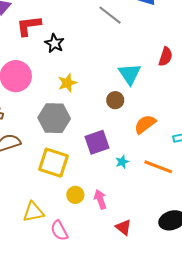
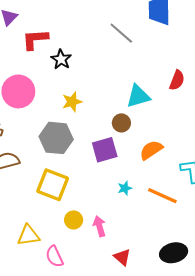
cyan triangle: (130, 74) -> (138, 96), turned 45
purple square: (97, 142) -> (105, 150), moved

